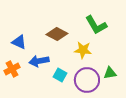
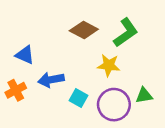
green L-shape: (96, 25) -> (126, 33), turned -95
brown diamond: (57, 34) -> (84, 30), moved

